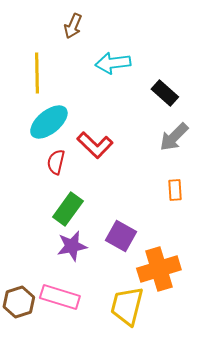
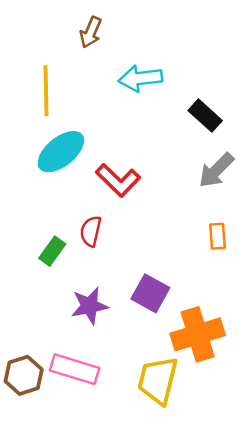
red semicircle: (56, 162) -> (91, 231), moved
green rectangle: (68, 209) -> (52, 251), moved, size x0.7

